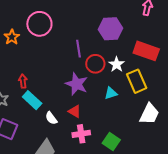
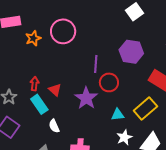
white star: (117, 64) -> (124, 137), moved
yellow rectangle: (137, 81) -> (145, 108), turned 60
red triangle: (75, 111) -> (55, 90), moved

